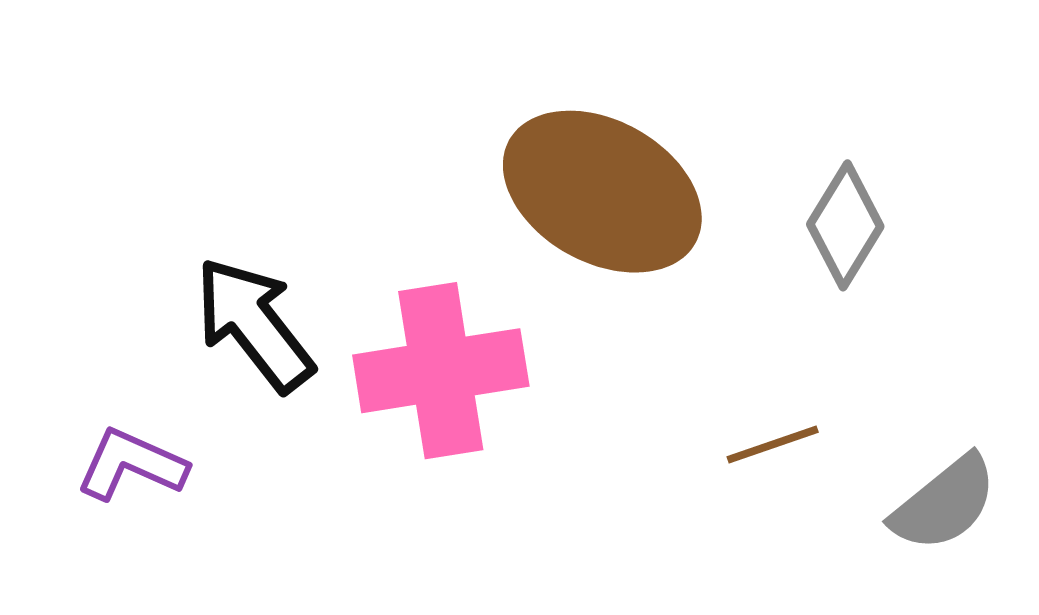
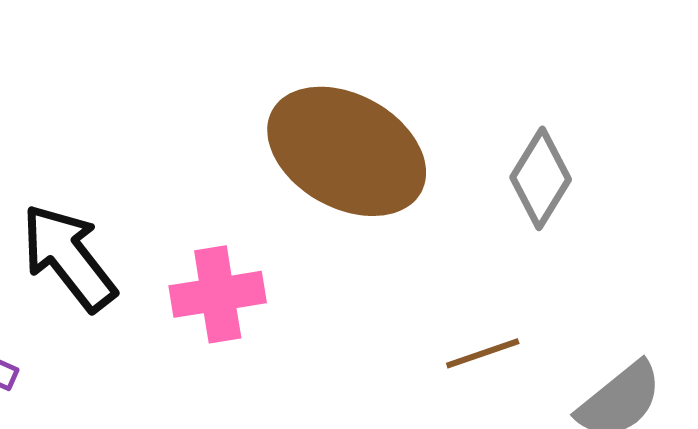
pink cross: (441, 371) -> (218, 294), size x0.7

